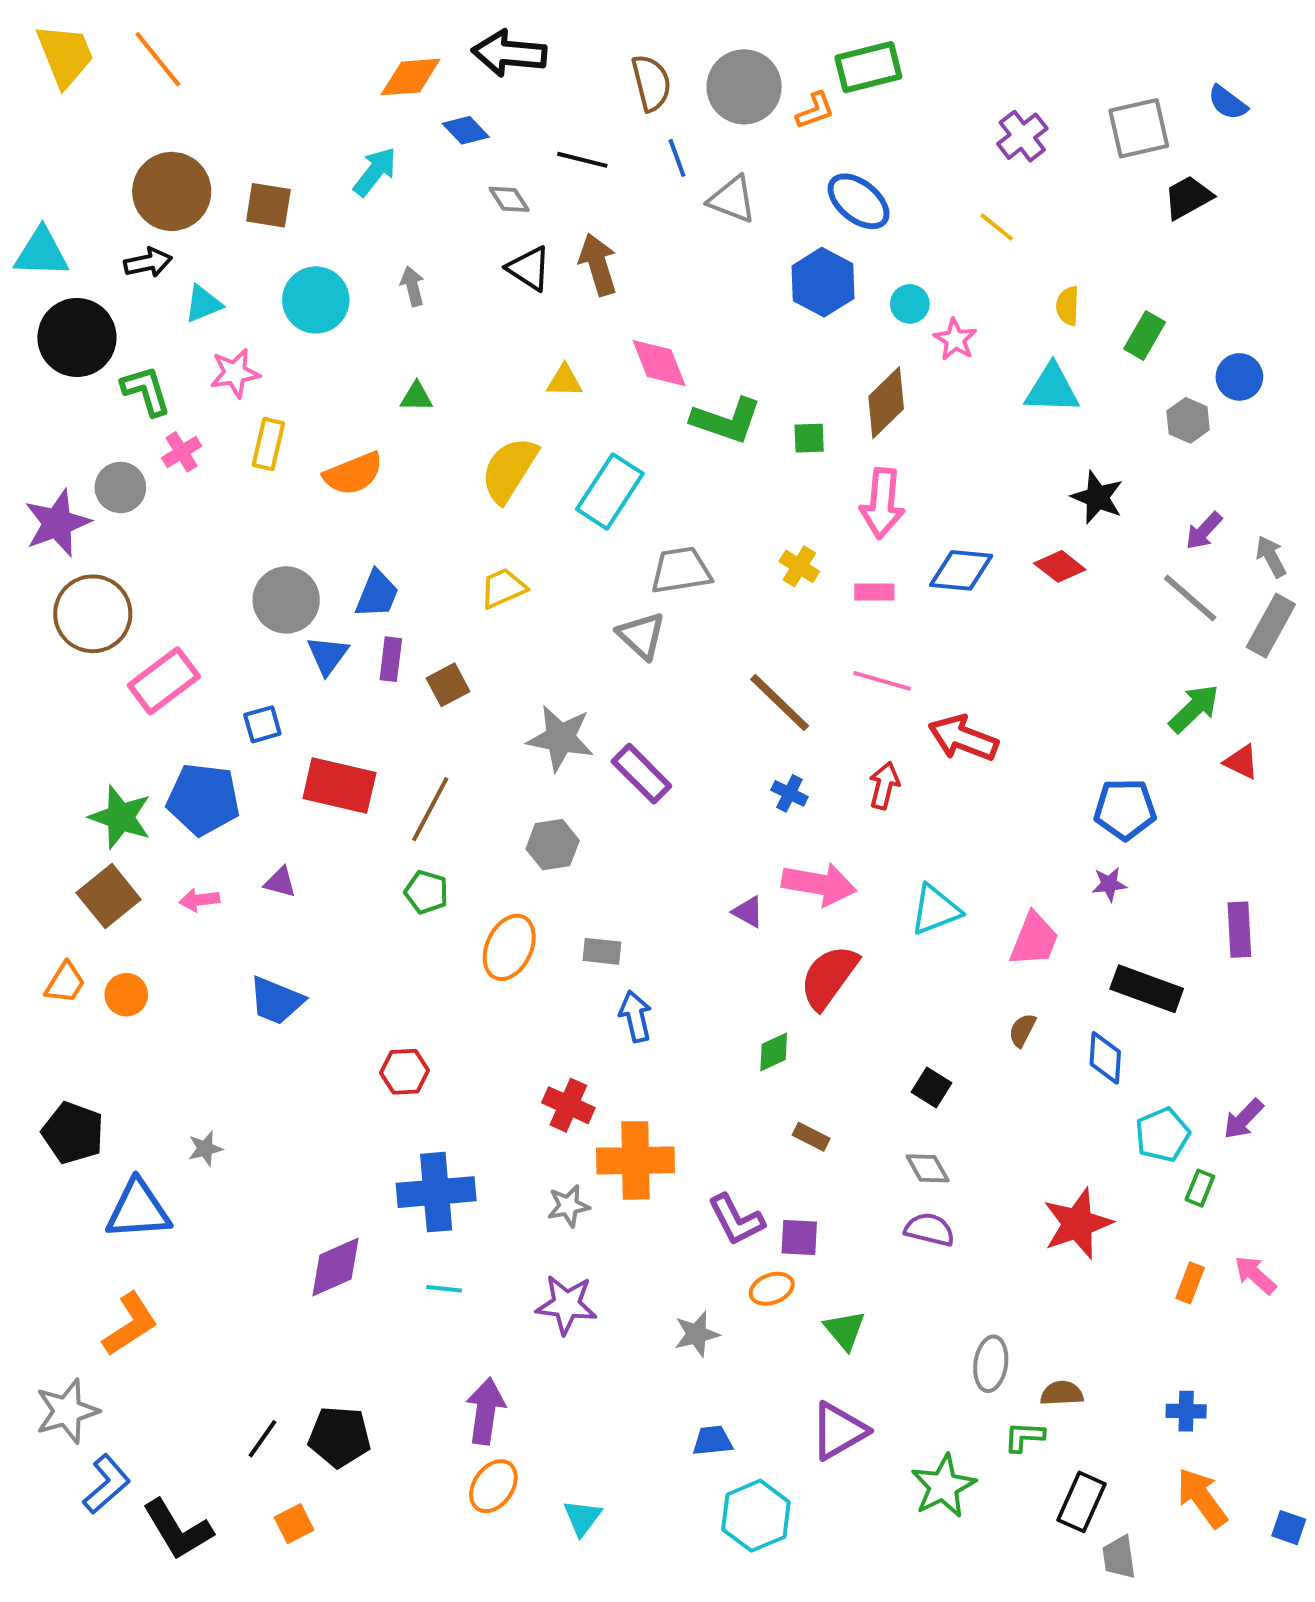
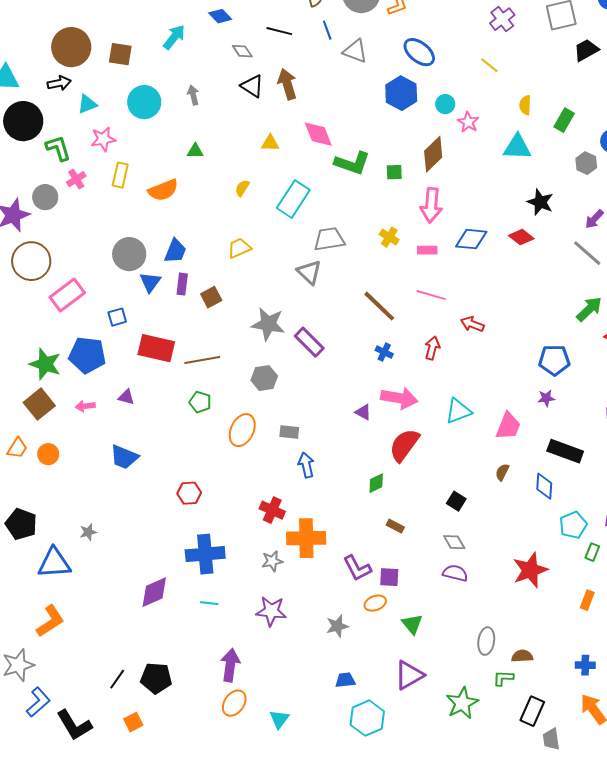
yellow semicircle: (509, 470) -> (242, 188), size x0.5
red arrow: (963, 738) -> (472, 324), size x0.7
brown line: (430, 809) -> (202, 360), turned 52

